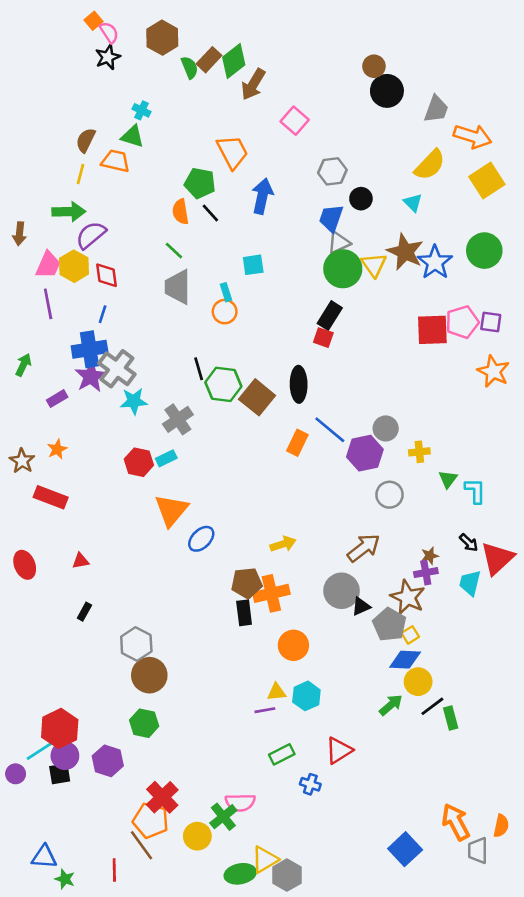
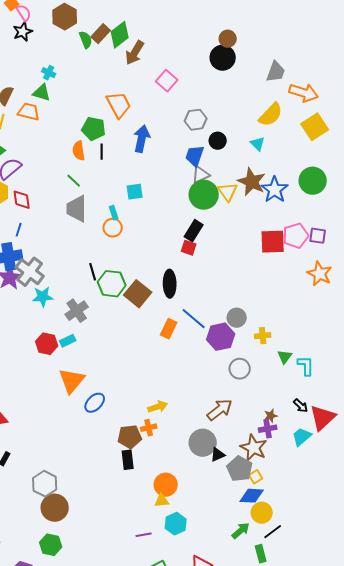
black circle: (387, 91) -> (223, 58), moved
black line: (210, 213) -> (102, 152), turned 42
cyan trapezoid: (470, 583) -> (302, 437), turned 35
orange cross: (271, 593) -> (149, 428), moved, size x0.6
yellow triangle: (277, 692) -> (162, 501), moved
green rectangle: (451, 718) -> (261, 554), moved

